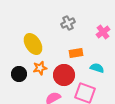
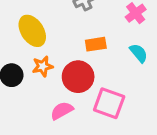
cyan semicircle: (97, 68) -> (139, 53), moved, turned 32

